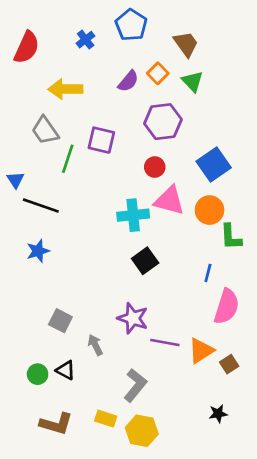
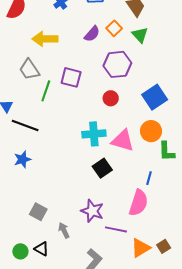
pink triangle: (169, 201) -> (123, 141), moved
pink semicircle: (227, 307) -> (138, 203), moved
orange triangle: (201, 351) -> (141, 248), moved

